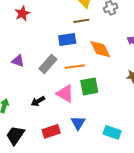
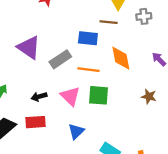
purple triangle: (18, 61) -> (29, 47), size x1.6
red rectangle: (51, 131) -> (35, 122), moved

